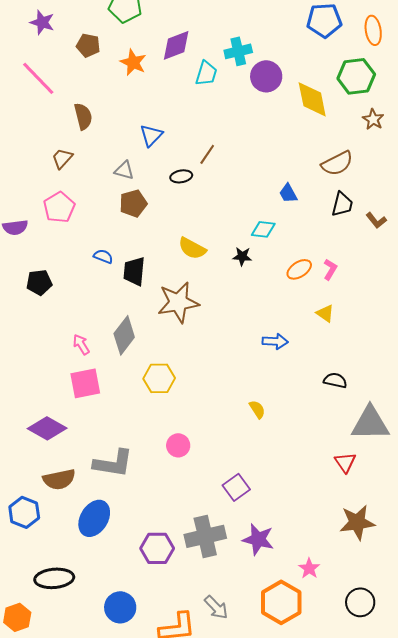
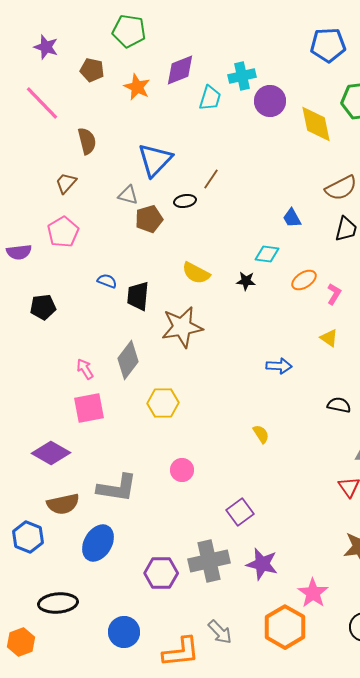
blue triangle: (151, 135) -> (155, 160), size x1.5
brown pentagon: (133, 203) -> (149, 219), moved
orange ellipse: (299, 269) -> (304, 280), moved
pink star: (309, 568) -> (313, 593), size x1.4

